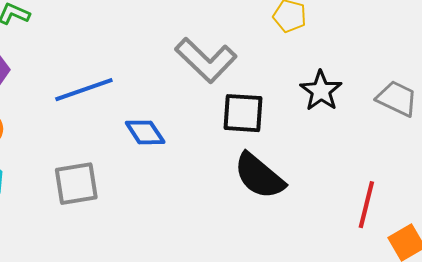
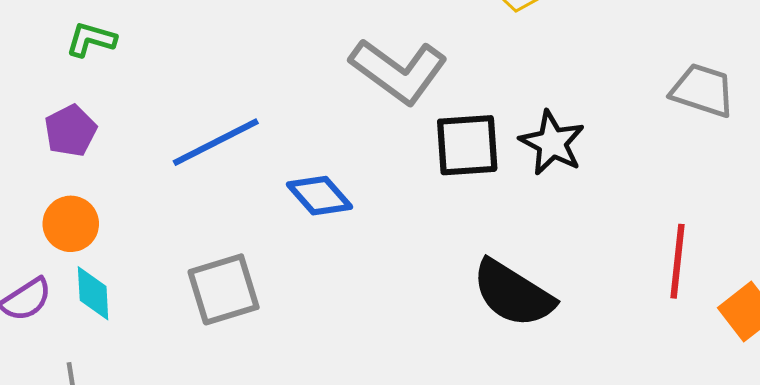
black star: (321, 91) -> (552, 143), moved
black semicircle: (259, 176) -> (513, 294), moved

